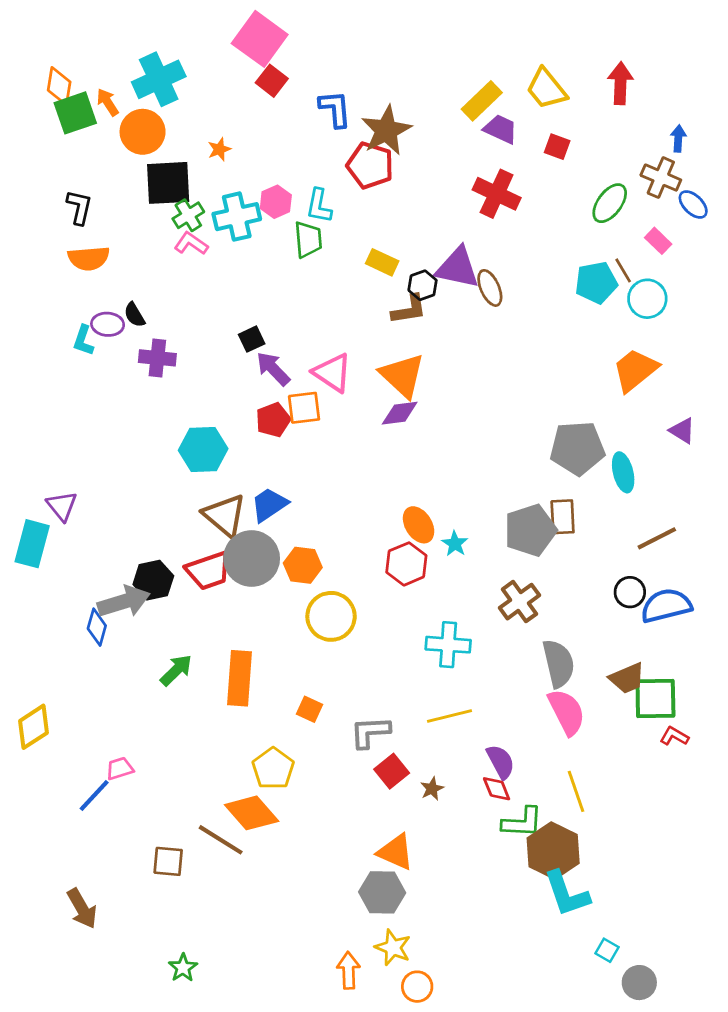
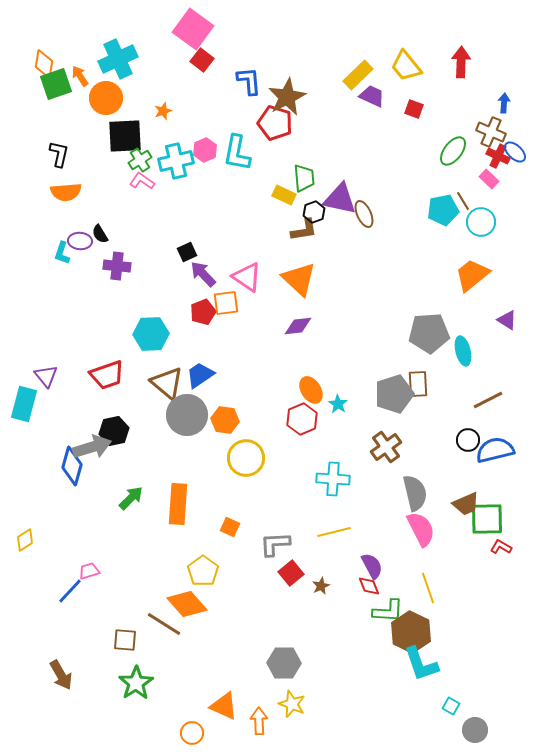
red cross: (497, 194) -> (498, 156), moved, size x0.7
cyan L-shape: (319, 206) -> (237, 153), size x1.4
green trapezoid: (308, 239) -> (304, 178), moved
purple diamond: (400, 413) -> (298, 326), moved
red trapezoid: (209, 571) -> (107, 375), moved
blue diamond: (97, 627) -> (72, 466), size x1.4
yellow diamond: (34, 727) -> (25, 540), size x0.7
orange triangle: (396, 852) -> (224, 706), moved
green star: (183, 968) -> (136, 683), moved, size x1.6
orange circle: (417, 987) -> (192, 733), moved

